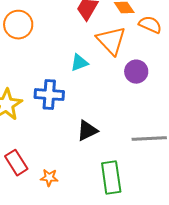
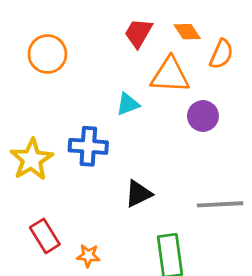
orange semicircle: (150, 25) -> (221, 54), turned 90
orange triangle: (111, 41) -> (170, 75), turned -44

